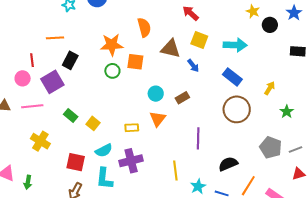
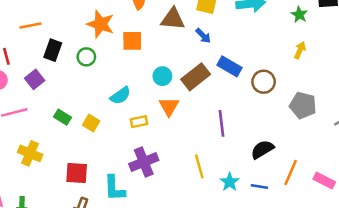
orange star: (112, 45) -> (101, 24), turned 30
green circle: (112, 71) -> (86, 57), moved
blue rectangle: (232, 77) -> (230, 66), moved
purple square: (52, 82) -> (35, 79), size x0.7
brown rectangle: (182, 98) -> (196, 77), size x1.6
brown circle: (237, 109) -> (264, 82), size x0.7
green star: (287, 112) -> (299, 15), moved
gray pentagon: (271, 147) -> (303, 105), moved
cyan semicircle: (104, 150) -> (120, 96), moved

